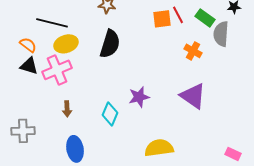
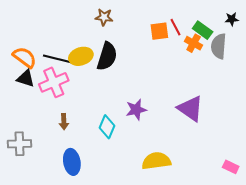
black line: (52, 23) -> (59, 59), moved
yellow ellipse: (66, 44) -> (81, 56), moved
orange semicircle: (28, 45) -> (25, 57), size x1.4
orange cross: (193, 51) -> (194, 43), moved

